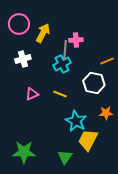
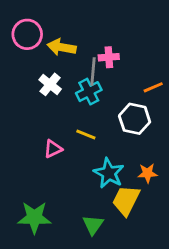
yellow arrow: (43, 33) -> (62, 47), turned -108
white cross: (23, 59) -> (50, 84), moved, turned -35
pink triangle: (32, 94) -> (53, 149), moved
orange star: (106, 113) -> (147, 173), moved

